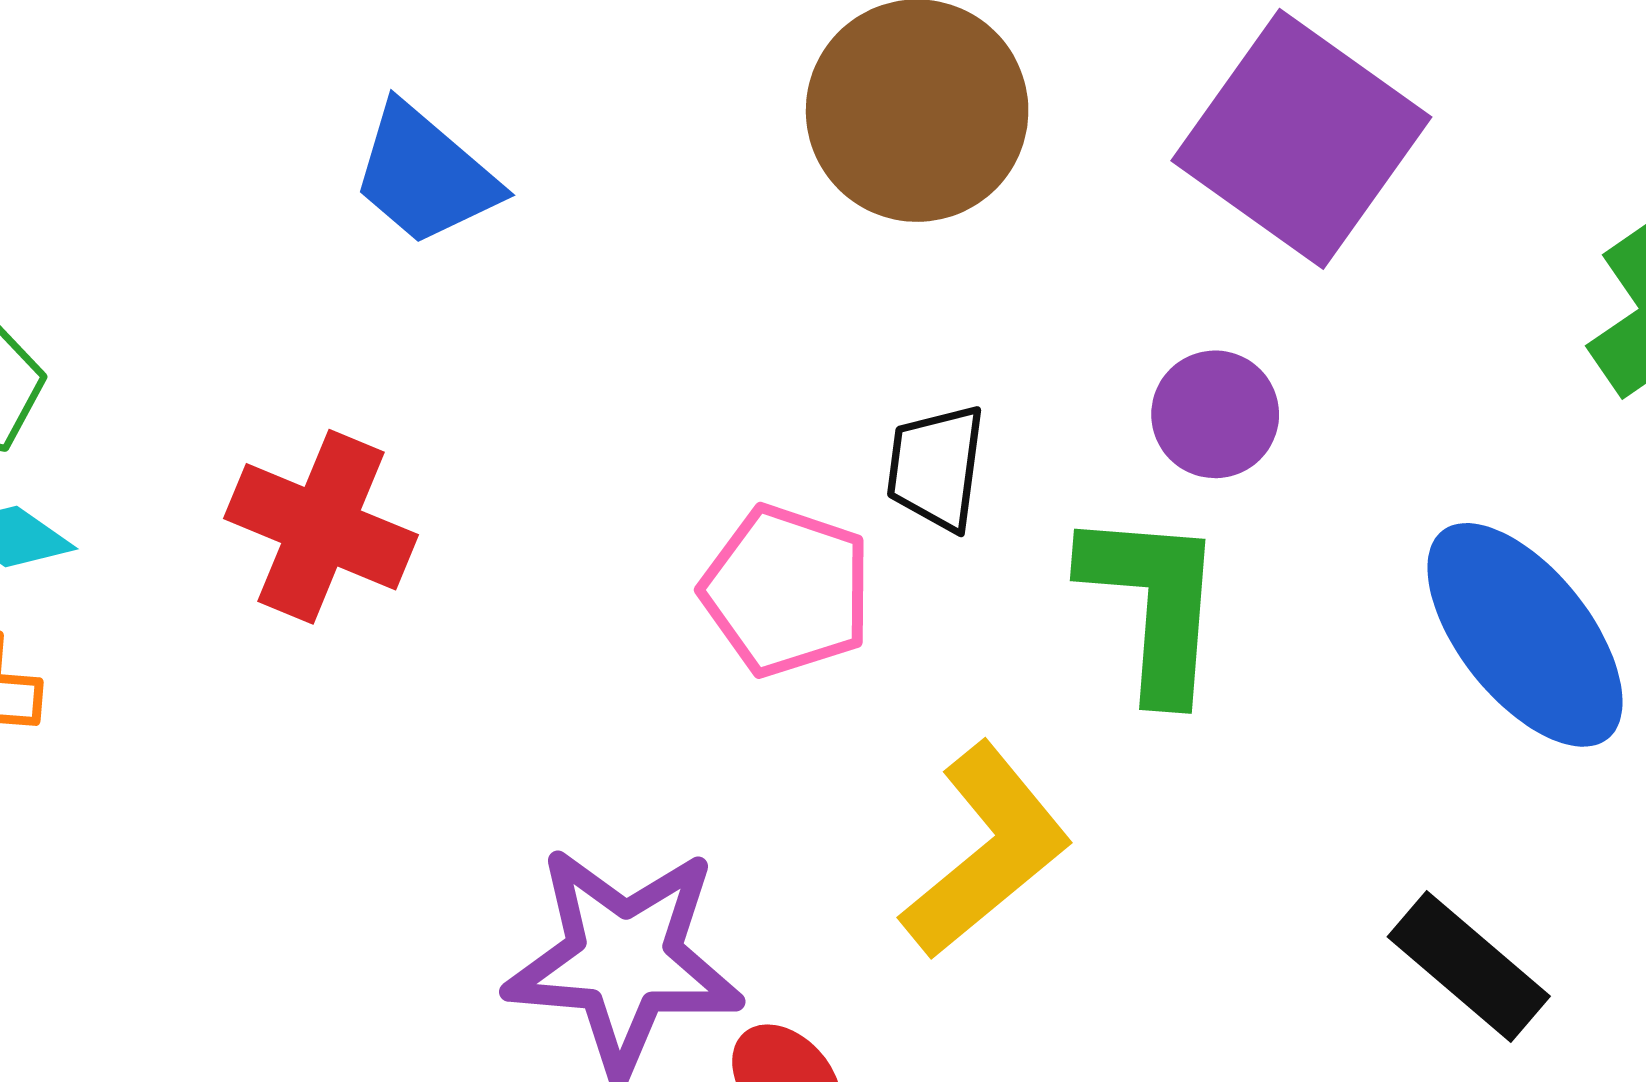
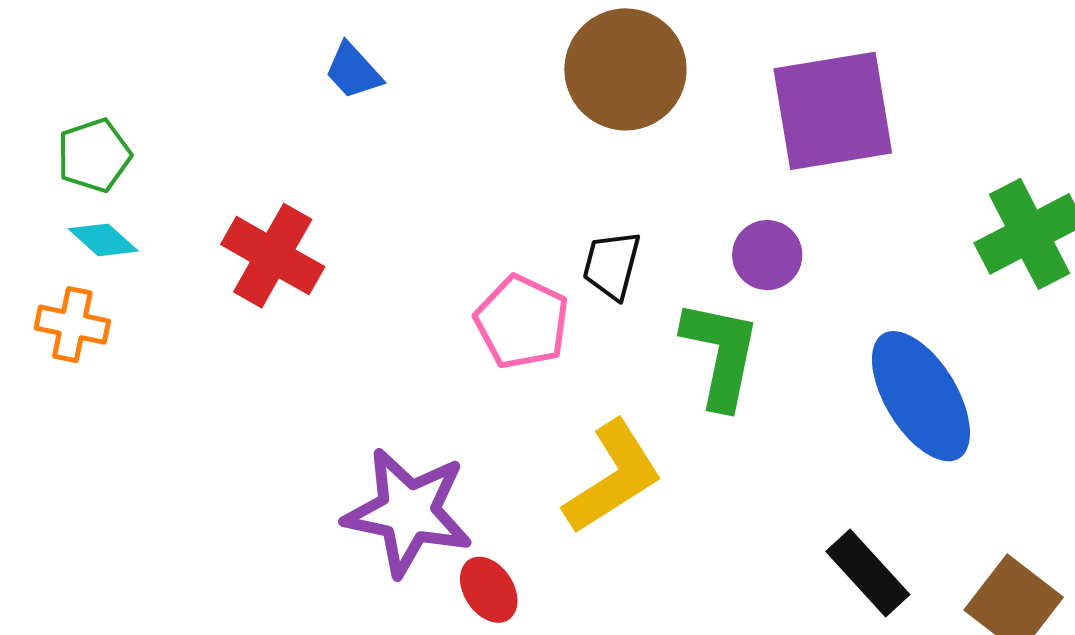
purple square: (1301, 139) -> (833, 111), turned 38
blue trapezoid: (425, 175) -> (353, 71), size x0.7

